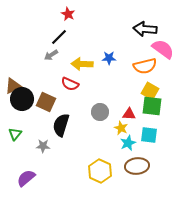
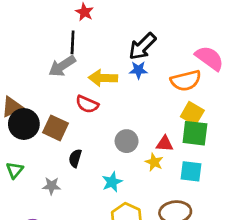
black arrow: (145, 29) -> (142, 46), moved, turned -50
black line: (59, 37) -> (73, 42), turned -42
gray arrow: (51, 55) -> (62, 66), size x1.5
black semicircle: (61, 125) -> (75, 158), size x0.6
cyan star: (128, 143) -> (112, 182), moved

